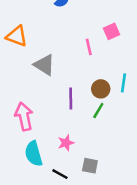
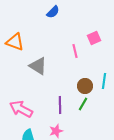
purple line: (71, 98) -> (60, 105), moved
pink arrow: (24, 116) -> (21, 109), turned -50

